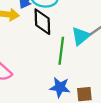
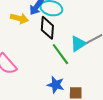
green line: (61, 51) -> (60, 54), turned -50

